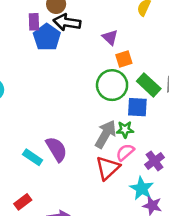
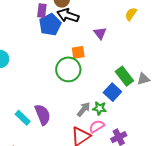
orange square: (124, 59) -> (78, 52), moved
green circle: (112, 85) -> (68, 69), moved
blue square: (137, 107) -> (112, 92), turned 30
gray arrow: (106, 134) -> (84, 109), size x0.7

